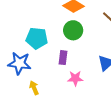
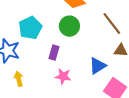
cyan pentagon: (37, 38) -> (30, 28), turned 30

